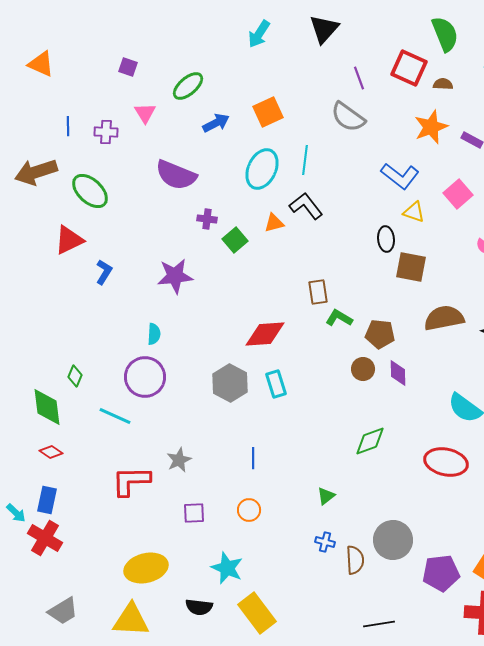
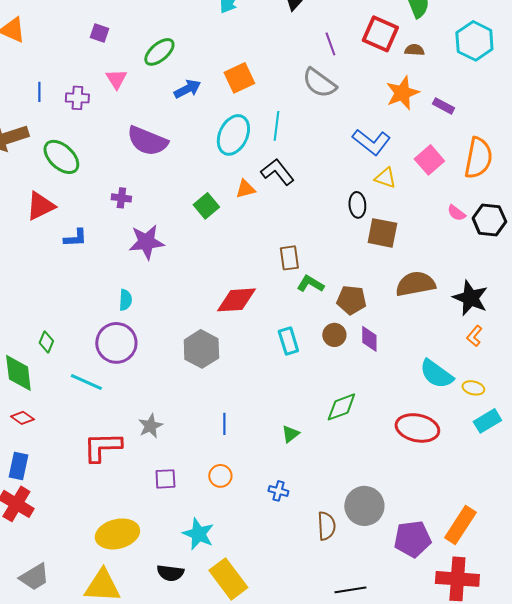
purple cross: (207, 219) -> (121, 198), moved
blue L-shape: (104, 272) -> (75, 238), turned 55
cyan rectangle: (276, 384) -> (288, 341), moved
green triangle: (326, 496) -> (290, 434), moved
blue cross: (325, 542) -> (278, 491), moved

